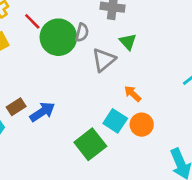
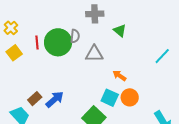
red line: (32, 21) -> (37, 43), moved, turned 48
green triangle: (128, 42) -> (120, 31), moved
gray triangle: (104, 60) -> (94, 54), turned 48

